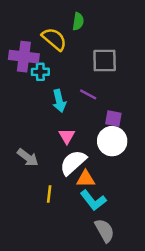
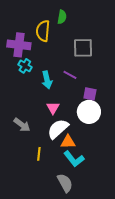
yellow semicircle: (54, 39) -> (43, 31), turned -125
cyan cross: (40, 72) -> (25, 66), moved, turned 32
gray semicircle: (105, 231) -> (65, 183), moved

